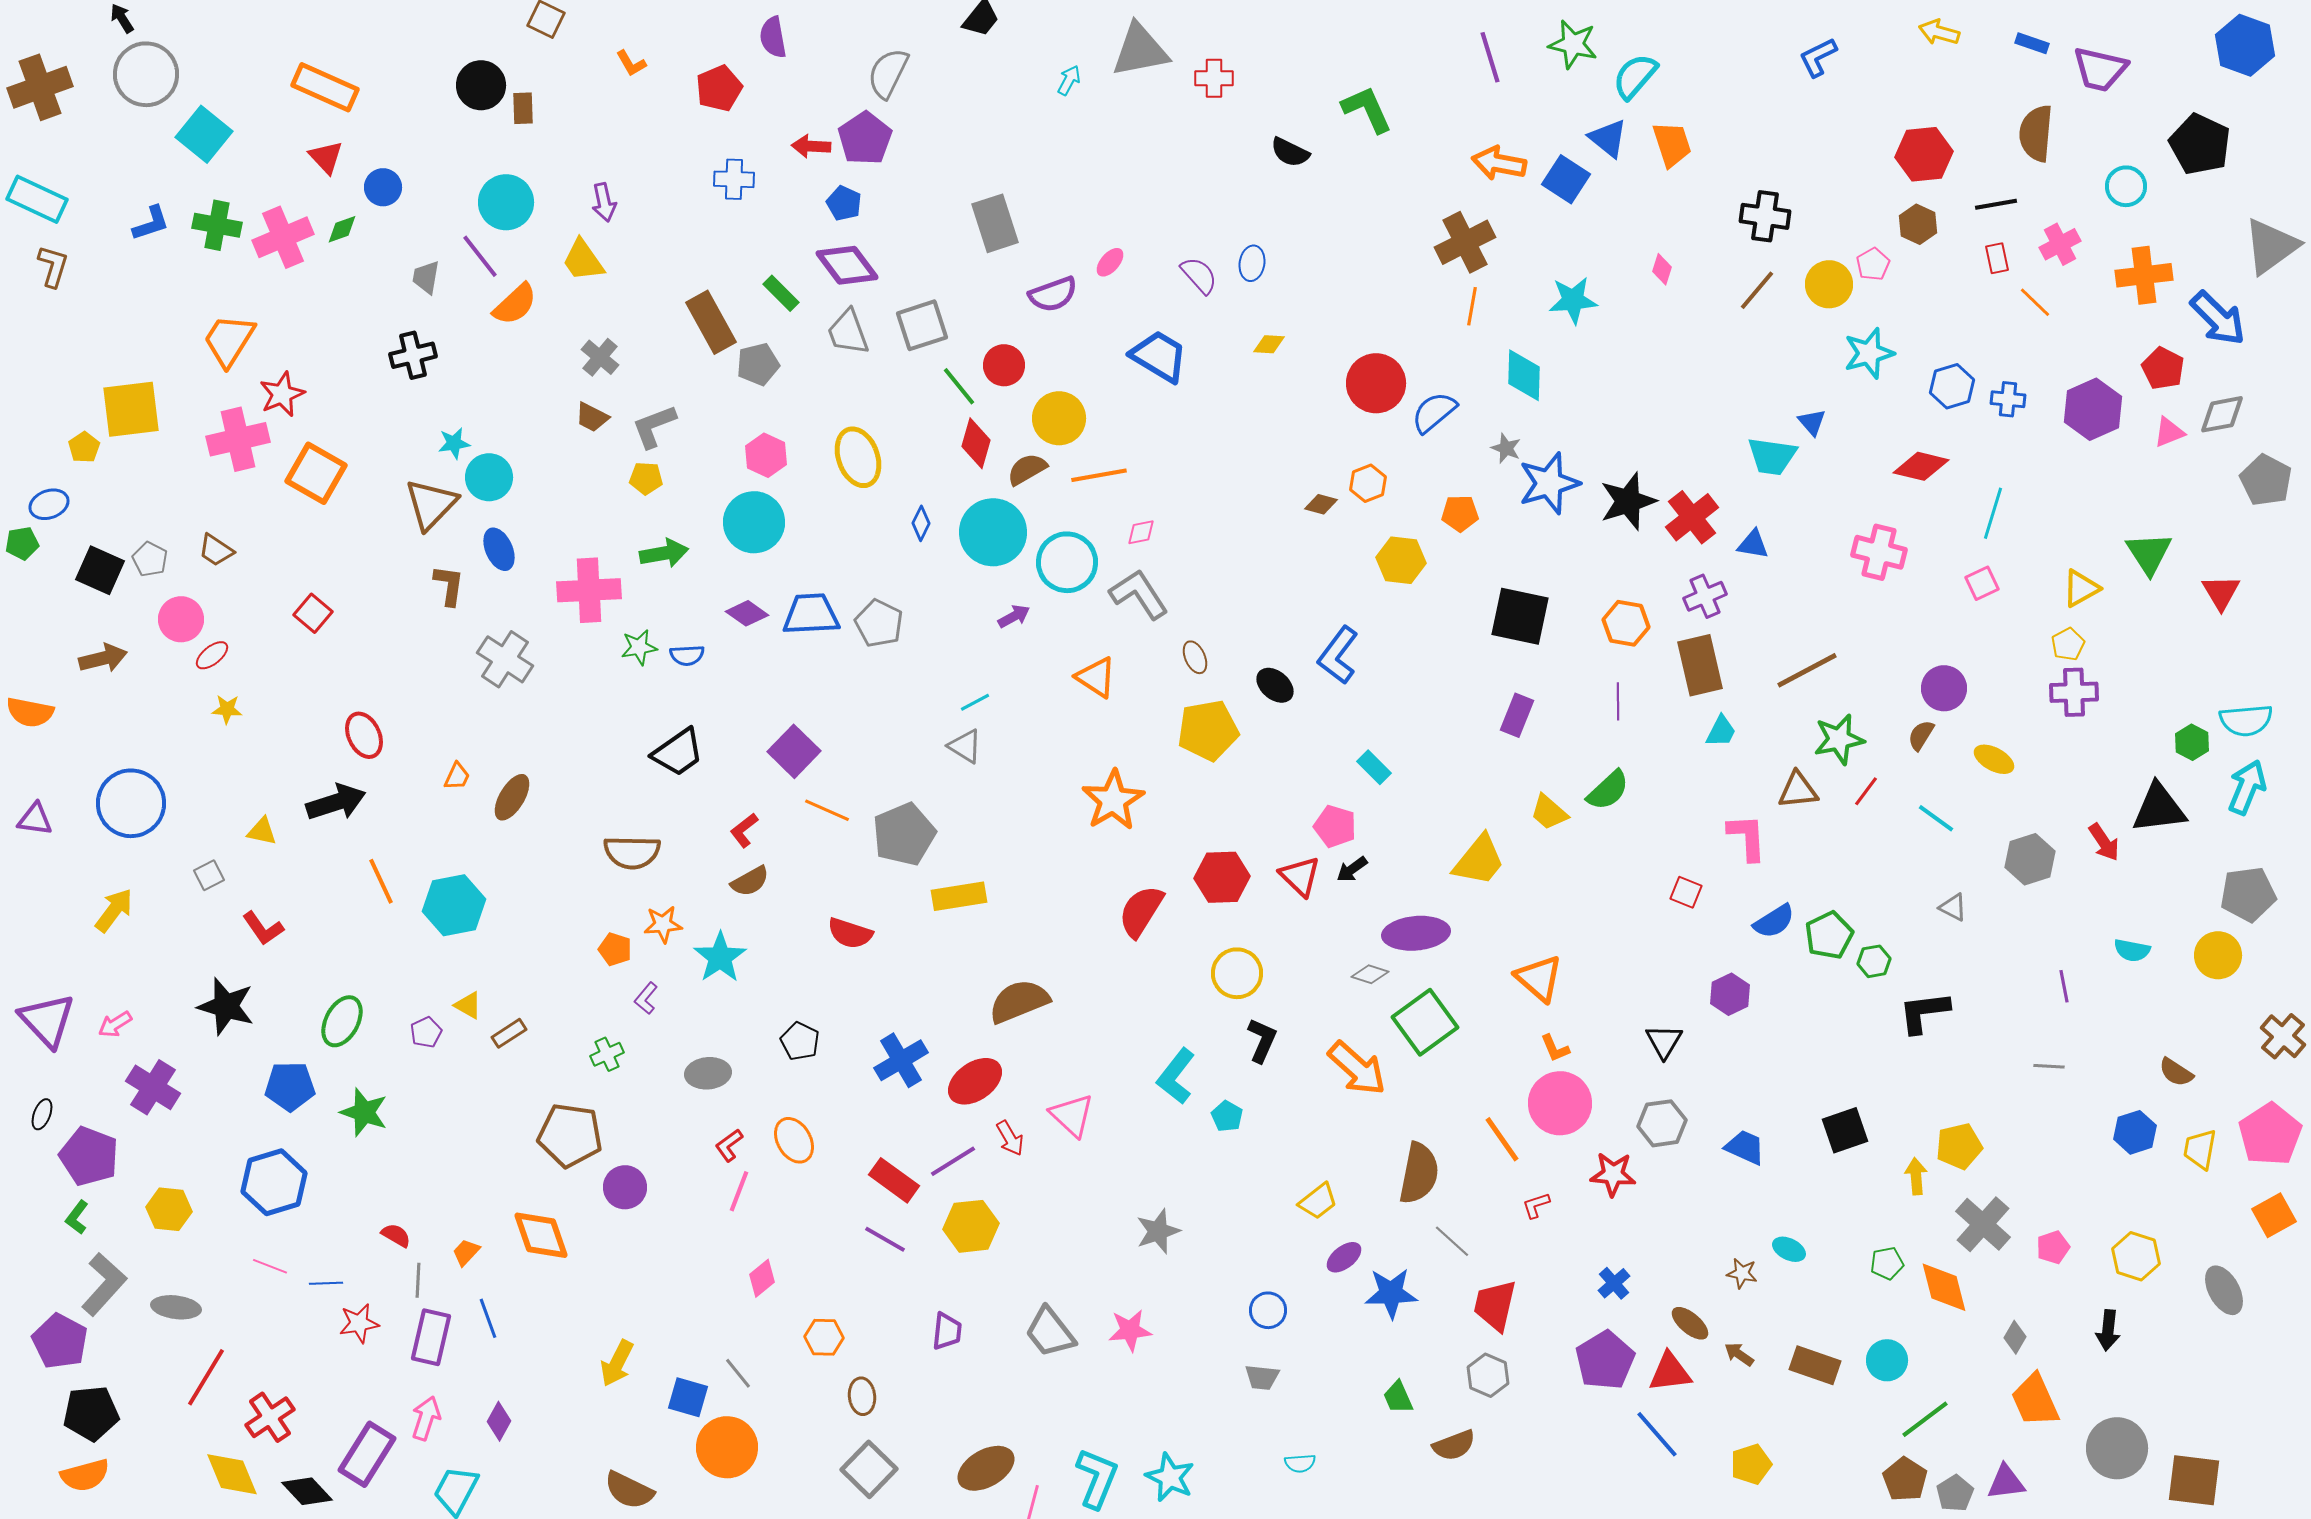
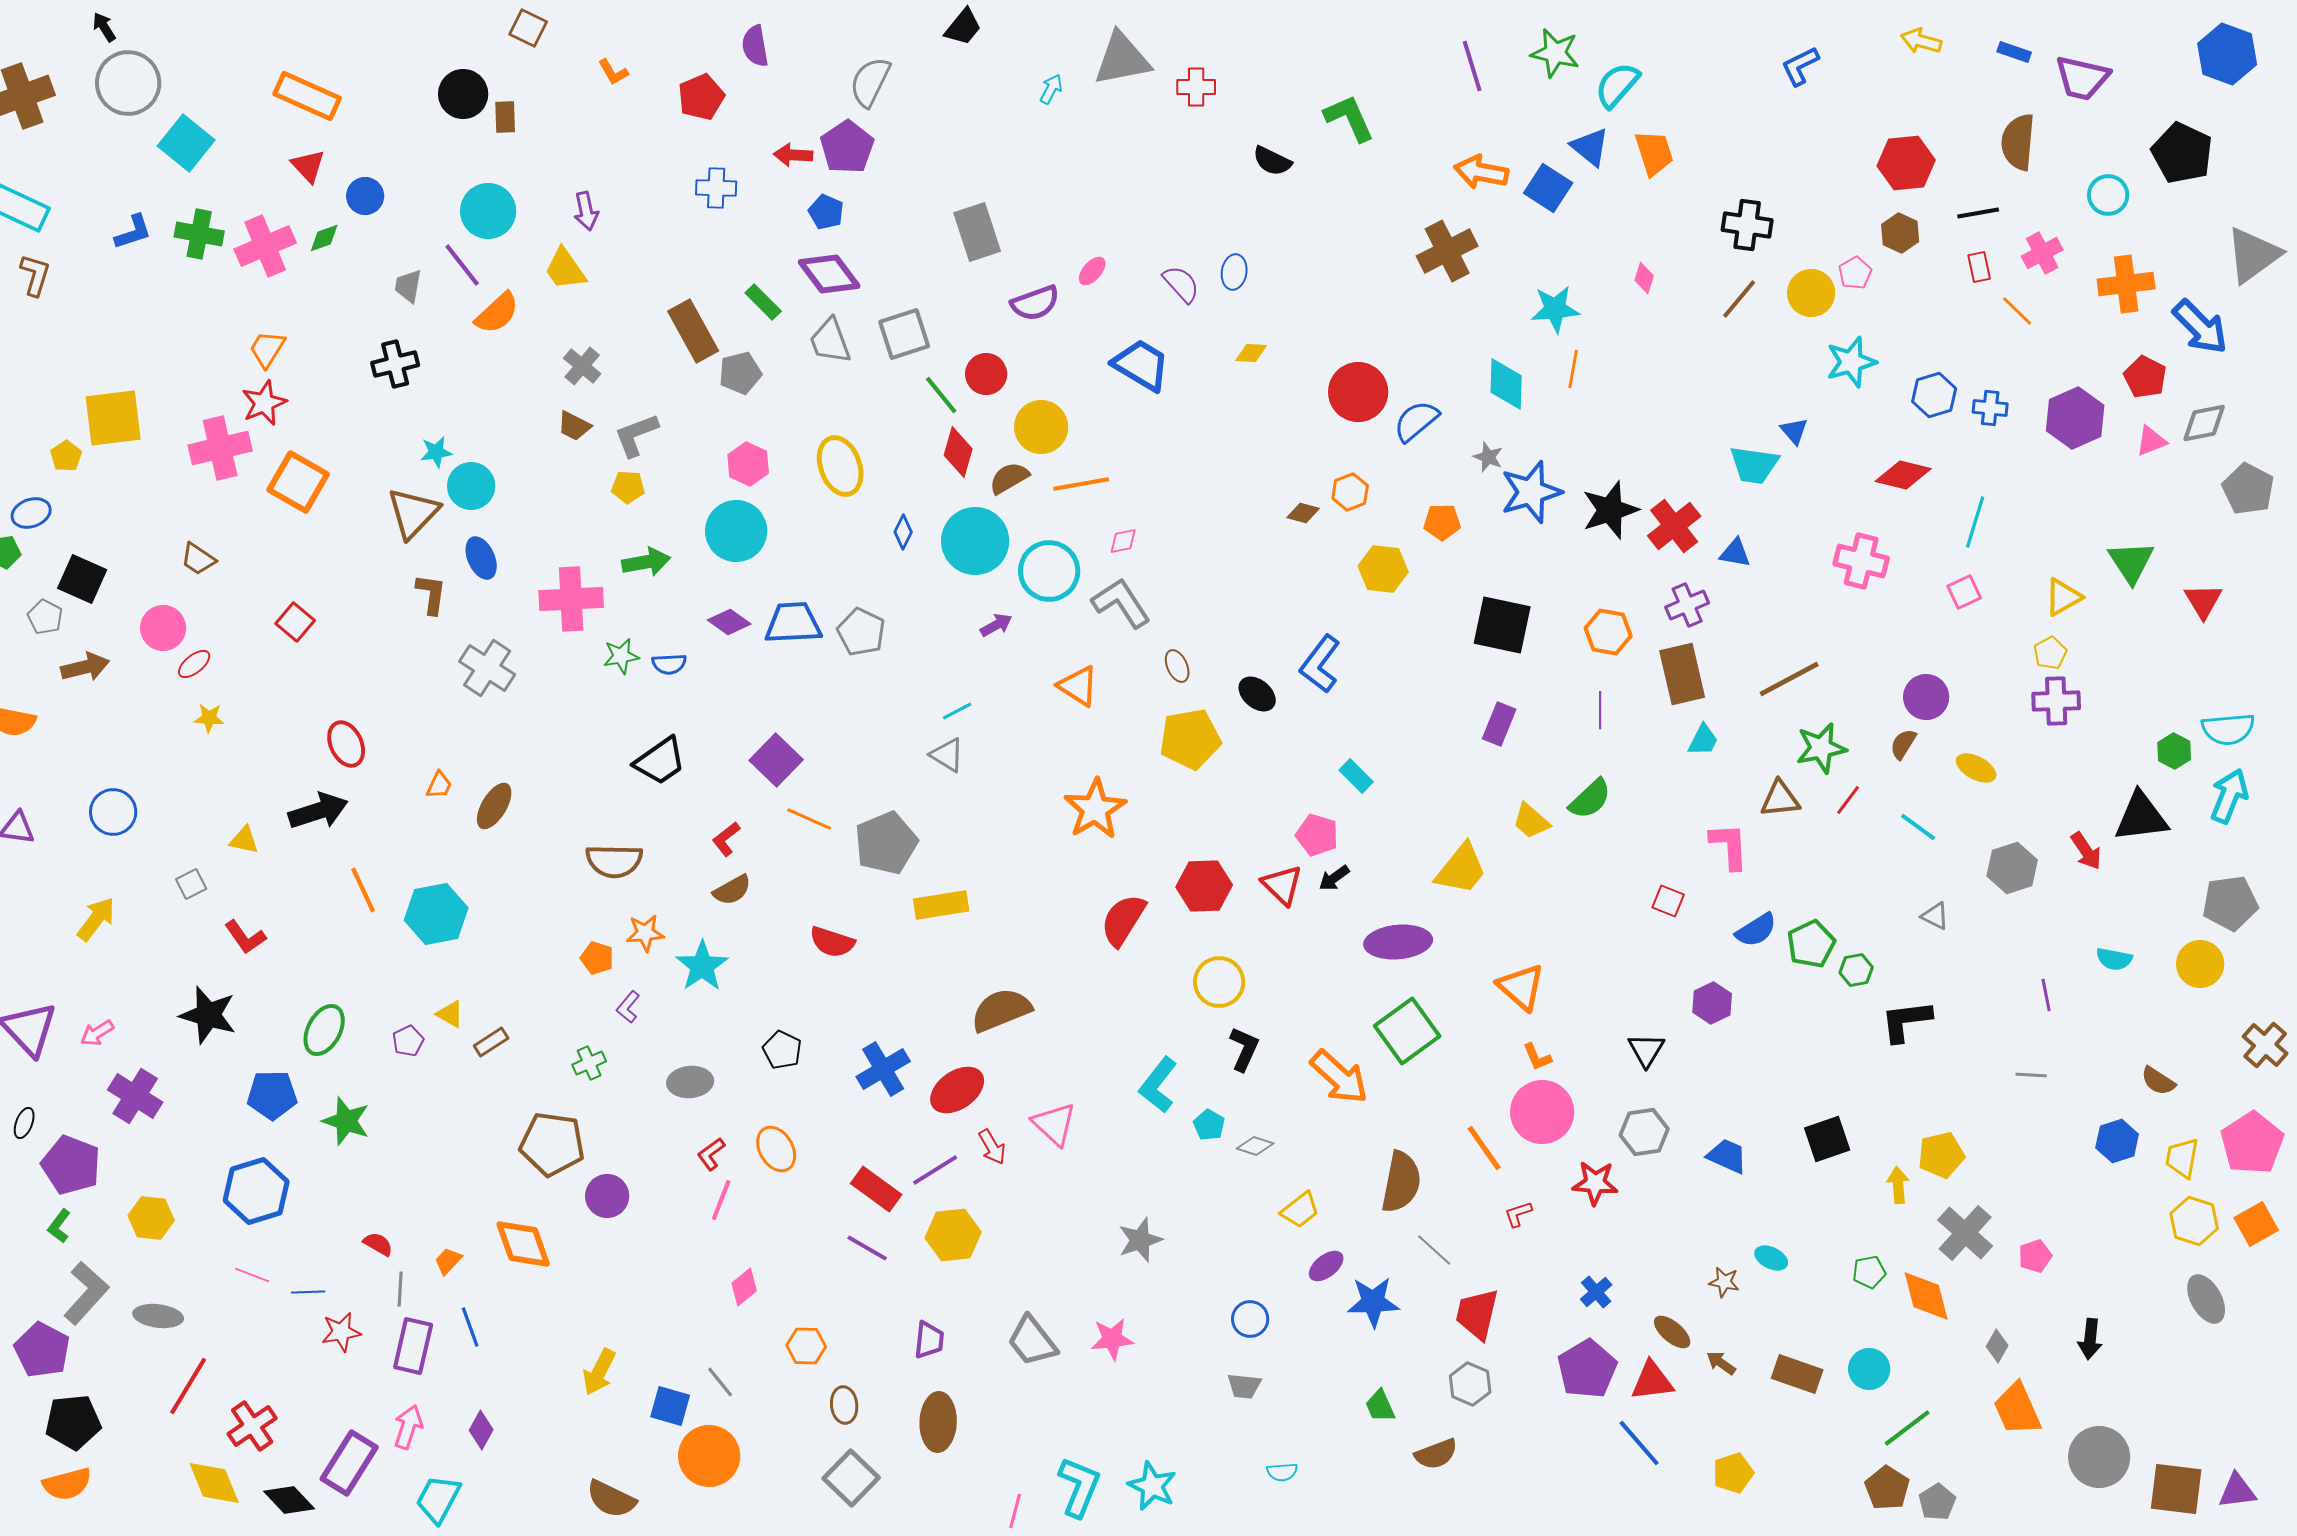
orange line: (1472, 306) -> (1573, 369), moved
orange trapezoid: (229, 340) -> (267, 349), moved, size x0.7
gray pentagon: (150, 559) -> (45, 617), moved
blue circle: (131, 803) -> (113, 812), size x0.7
gray diamond: (1370, 974) -> (1255, 1146), moved
yellow hexagon: (2136, 1256) -> (2194, 1221), moved
brown ellipse: (986, 1468) -> (938, 1422), moved, turned -58
purple triangle: (2006, 1482) -> (2237, 1491), moved

